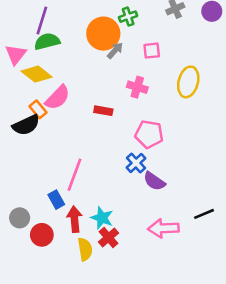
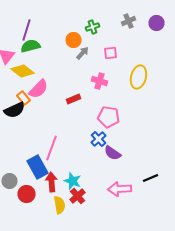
orange circle: (103, 34) -> (74, 40), size x0.6
red rectangle: (103, 111) -> (74, 99), turned -32
blue rectangle: (56, 200) -> (38, 167), size x1.6

